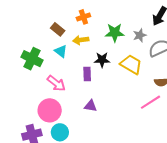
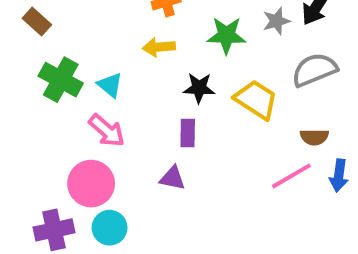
brown rectangle: (58, 29) -> (37, 21), moved
gray star: (140, 35) -> (276, 21), moved
cyan triangle: (61, 51) -> (110, 85), moved
purple rectangle: (87, 74) -> (188, 133), moved

